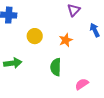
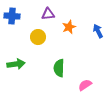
purple triangle: (74, 10) -> (48, 14), moved, turned 40
orange star: (66, 40) -> (69, 27), moved

